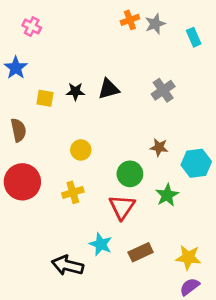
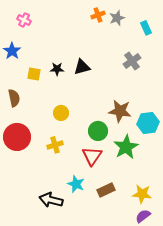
gray cross: (163, 90) -> (132, 61), moved
brown star: (159, 147) -> (120, 111), size x1.6
green star: (167, 195) -> (126, 147), size x1.4

